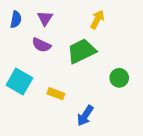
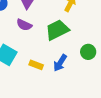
blue arrow: (85, 116) -> (60, 63), moved

